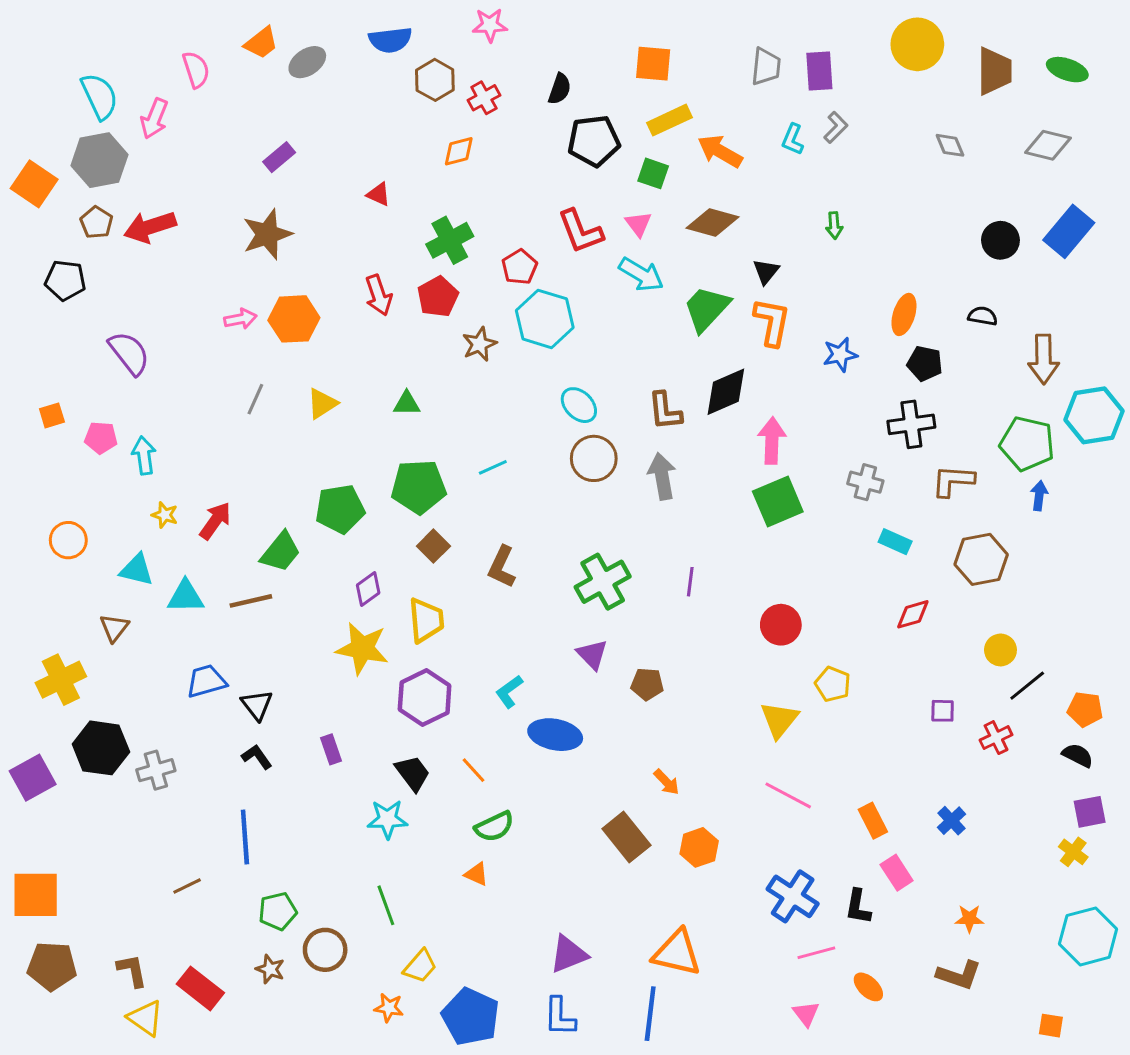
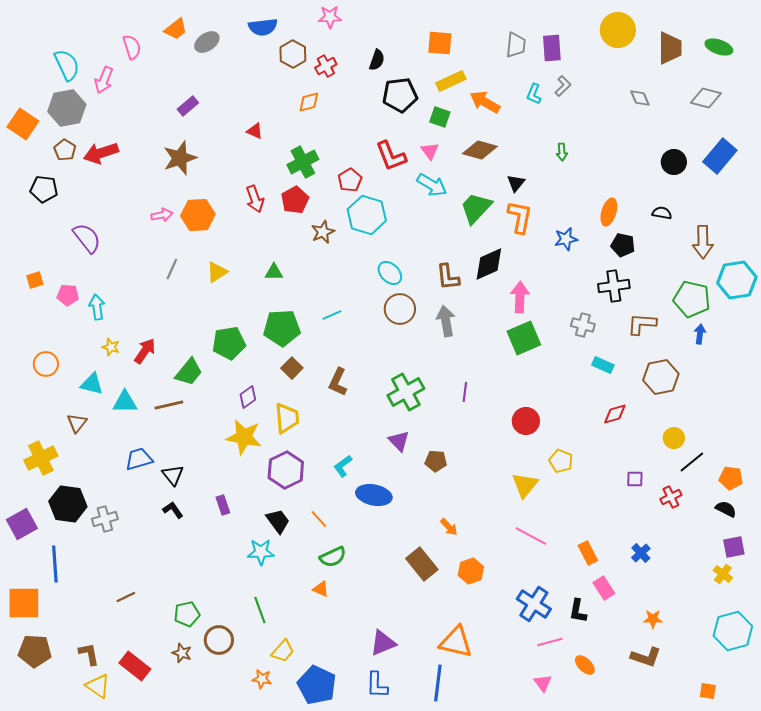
blue line: (245, 837) -> (55, 564), moved

